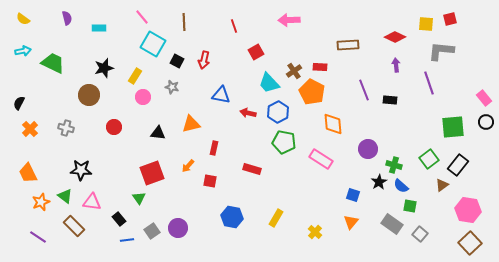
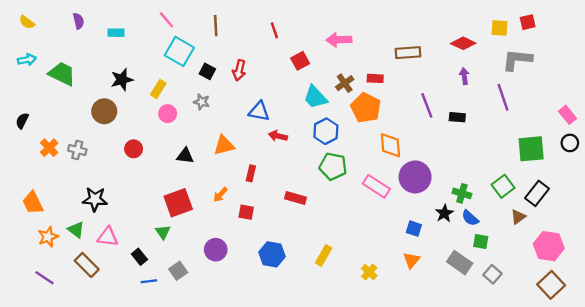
pink arrow: (289, 20) -> (339, 40), moved
red arrow: (248, 113) -> (278, 136), moved
orange cross: (30, 129) -> (49, 148), moved
purple circle: (368, 149) -> (415, 177), moved, size x1.4
purple circle: (178, 228) -> (216, 250), moved

